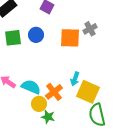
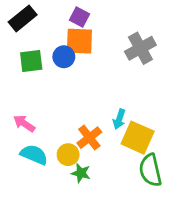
gray cross: (90, 29) -> (140, 48), size x1.5
orange square: (70, 38) -> (79, 41), moved
cyan semicircle: (31, 87) -> (34, 155), moved

